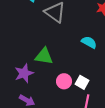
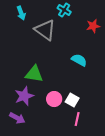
purple star: (24, 73) -> (24, 96), moved

